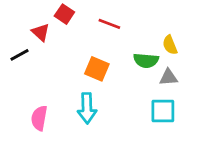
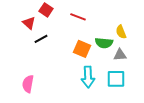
black line: (19, 55) -> (41, 39), moved
orange square: (97, 69) -> (82, 49), moved
cyan arrow: (87, 108) -> (88, 77), moved

